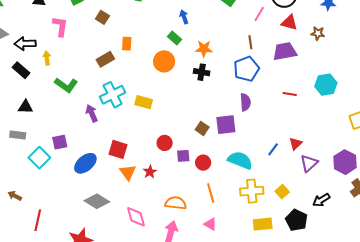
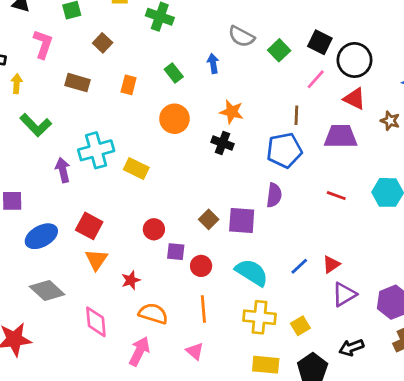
green rectangle: (174, 38) -> (174, 73), moved
brown rectangle: (105, 59) -> (78, 83), moved, turned 36
red star: (150, 172) -> (131, 280), moved

